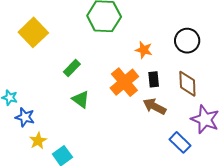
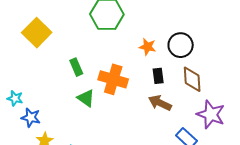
black circle: (187, 41) -> (181, 45), moved
green rectangle: (72, 68) -> (76, 67), turned -66
orange cross: (124, 82) -> (113, 79), moved, turned -32

